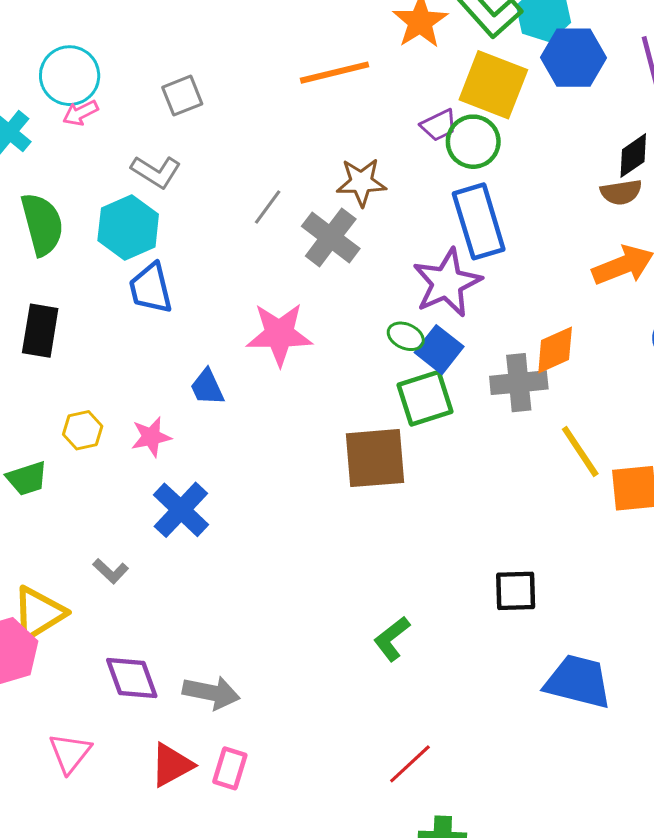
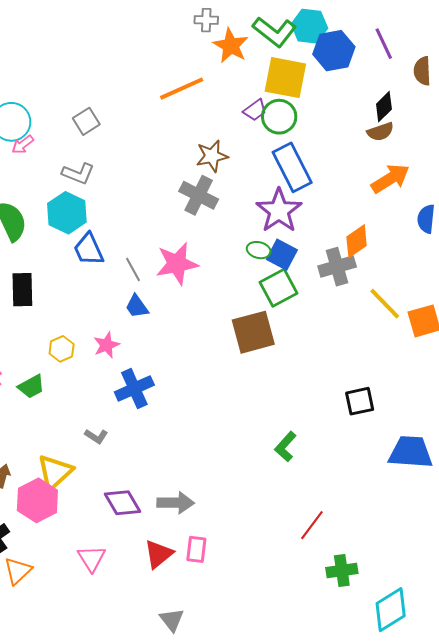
gray line: (268, 207) -> (133, 270), moved, turned -55
blue cross: (181, 510) -> (134, 388), turned 33

